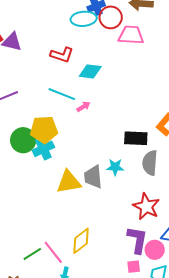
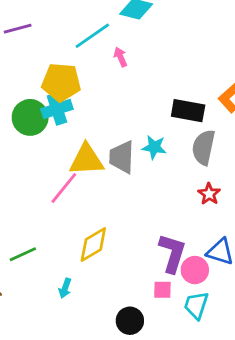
cyan line: (62, 94) -> (92, 36), turned -64
pink arrow: (83, 107) -> (120, 57), turned -88
green circle: (23, 140) -> (30, 117), moved
red star: (146, 207) -> (209, 194), moved, size x0.6
pink line: (53, 252) -> (64, 188), moved, turned 70

